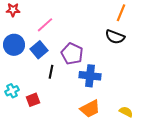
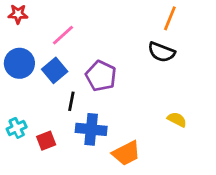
blue cross: (90, 76) -> (91, 129), moved
yellow semicircle: (126, 112) -> (177, 120), moved

